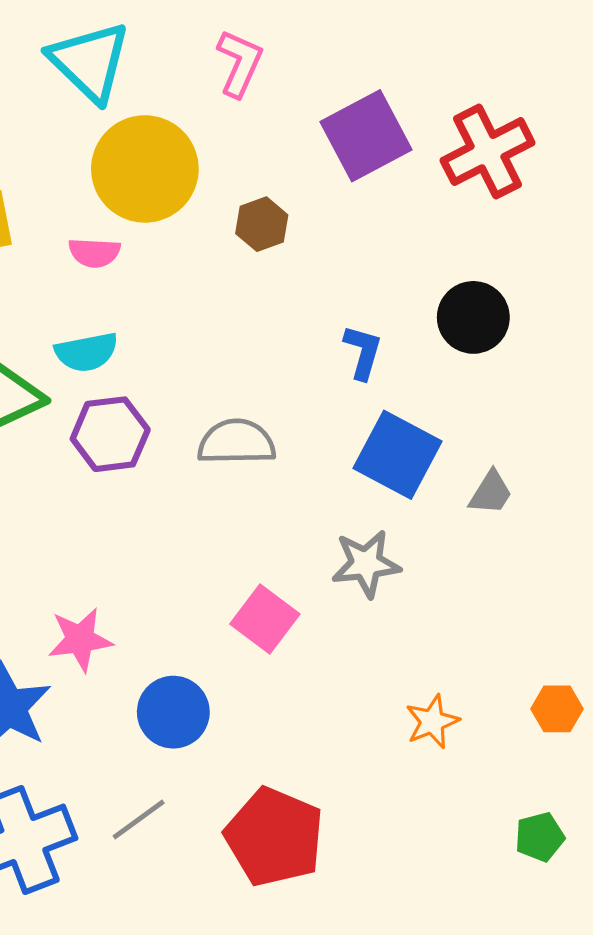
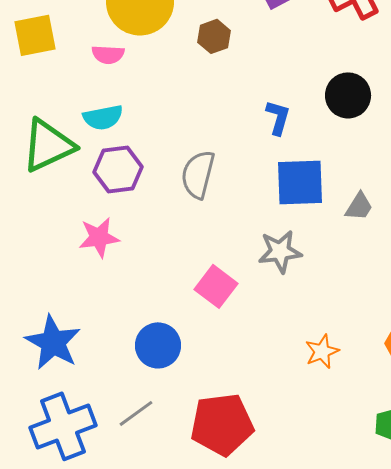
gray semicircle: (236, 442) -> (198, 174), turned -75
blue square: (398, 455) -> (300, 182), turned -30
pink star: (80, 640) -> (99, 237), moved
red pentagon: (274, 837) -> (222, 424), turned -30

